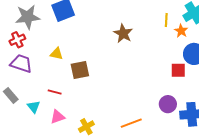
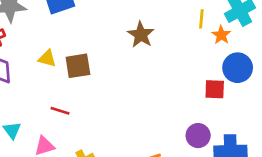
brown square: (80, 70) -> (78, 66), moved
red line: (55, 92) -> (60, 111), moved

